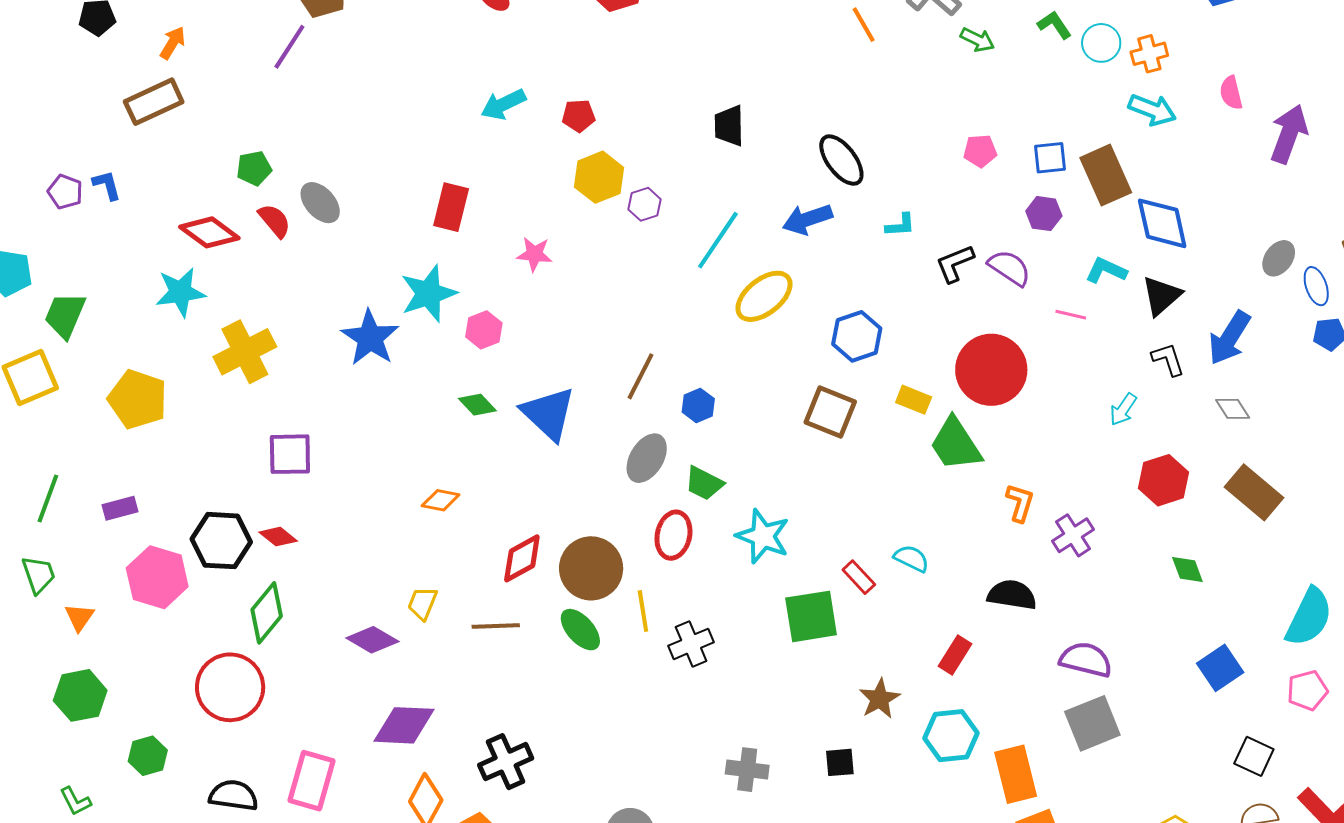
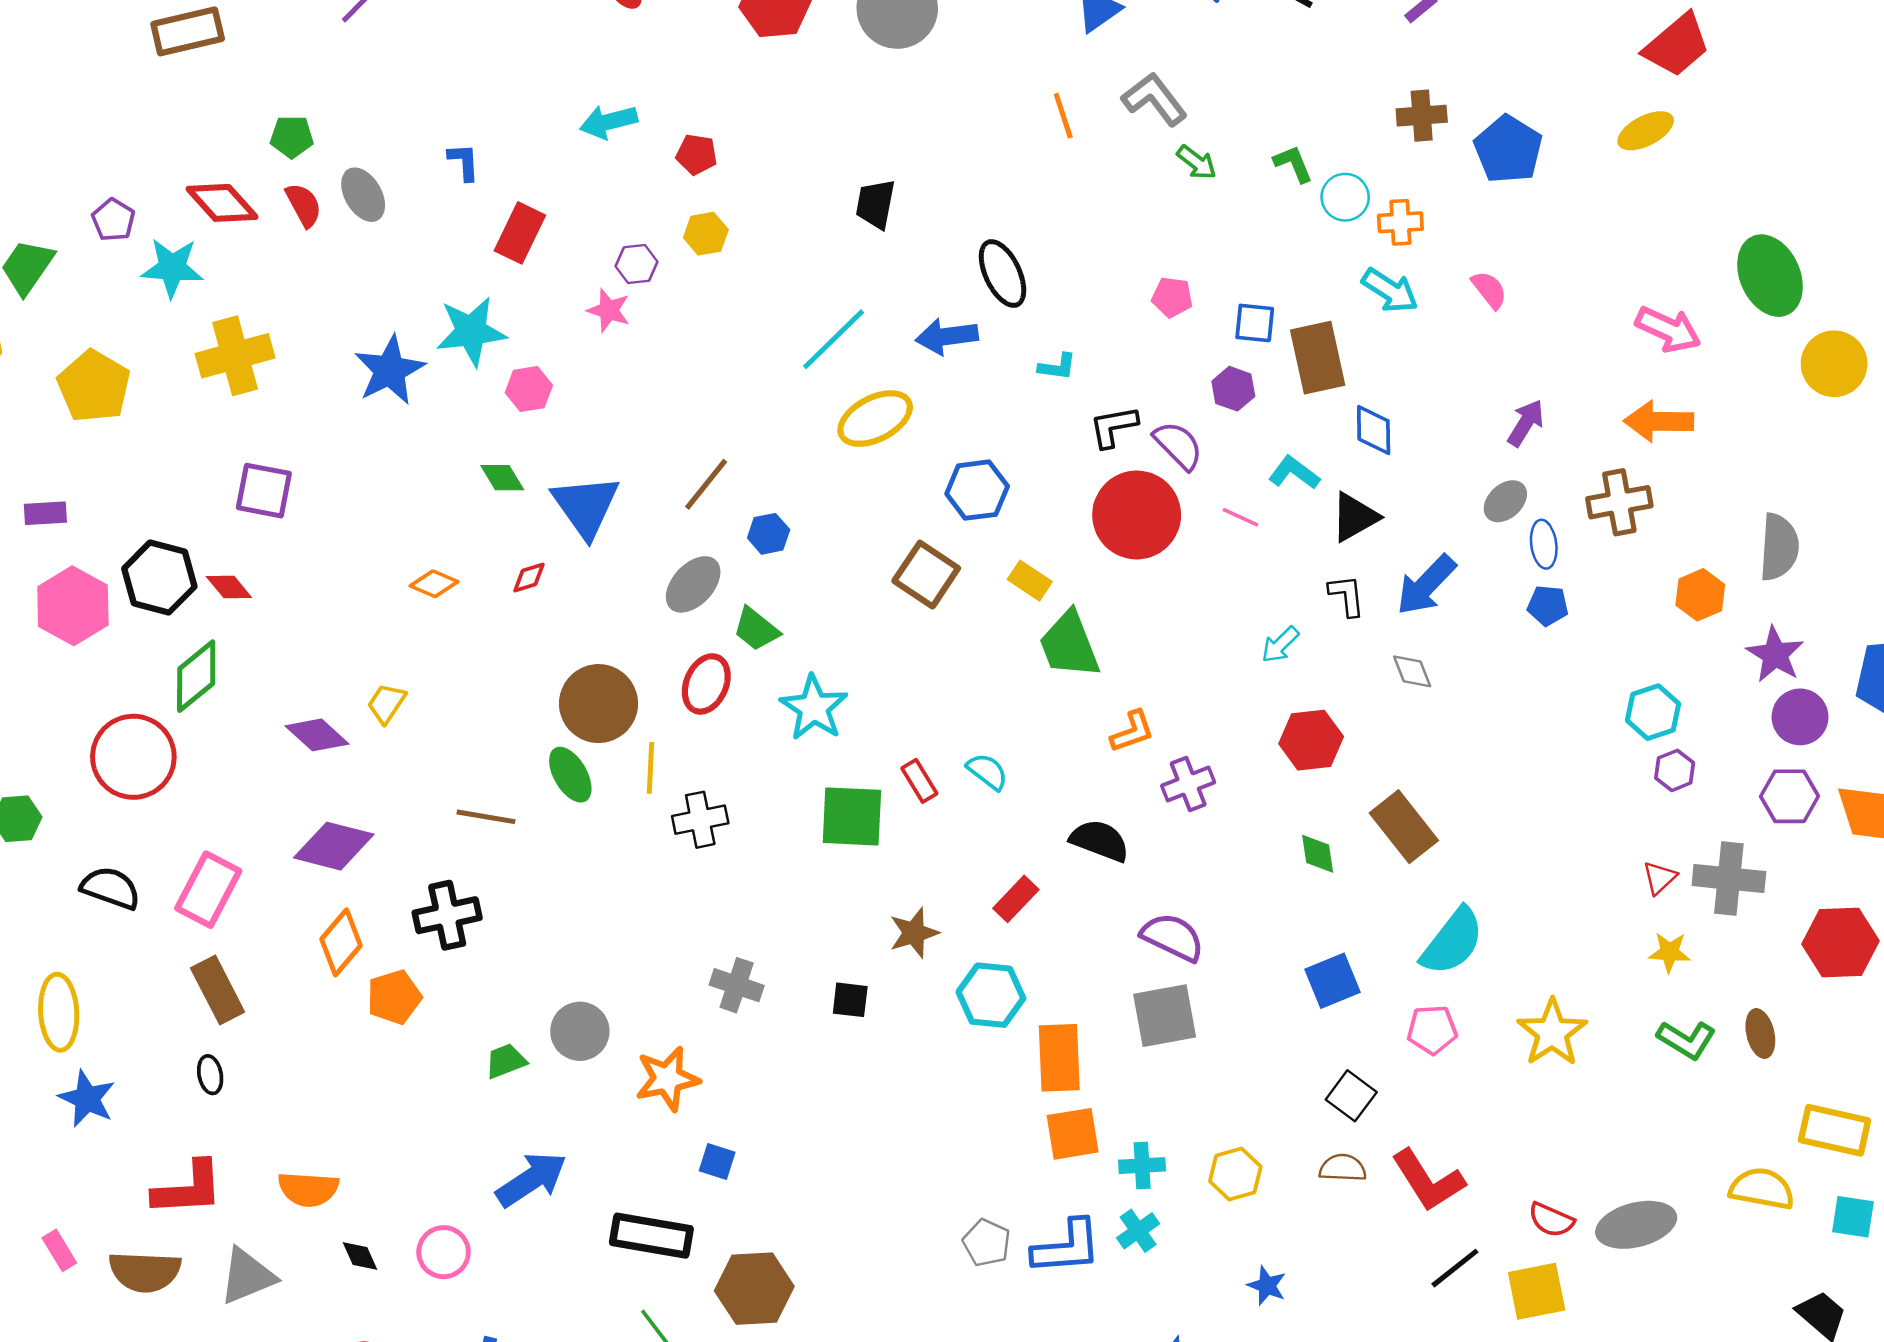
pink semicircle: (1231, 93) -> (1489, 290), turned 144
purple arrow: (1289, 134) -> (1526, 423), moved, size x0.7
yellow hexagon: (599, 177) -> (706, 234), size x0.7
blue L-shape: (107, 185) -> (464, 162), moved
purple pentagon: (65, 192) -> (113, 220), moved
purple hexagon: (645, 204) -> (637, 264), moved
blue diamond: (1162, 223) -> (1374, 430), size x0.7
red circle: (991, 370) -> (1137, 515), moved
brown rectangle: (1254, 492) -> (1404, 827), moved
orange L-shape: (1020, 503) -> (1132, 732), turned 42
red diamond: (522, 558) -> (529, 578), moved, size x0.6
brown line: (496, 626) -> (486, 817), moved

